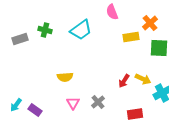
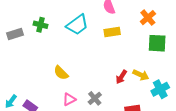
yellow rectangle: (131, 37) -> (112, 32), moved
yellow semicircle: (65, 77) -> (61, 73), turned 49
pink triangle: (73, 103) -> (69, 99), turned 32

